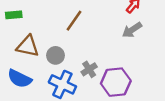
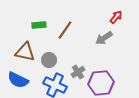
green rectangle: (14, 15) -> (39, 25), moved
gray arrow: (132, 30) -> (104, 38), moved

